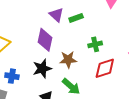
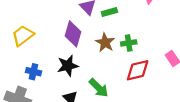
brown star: (68, 60) -> (105, 43), moved, turned 30

